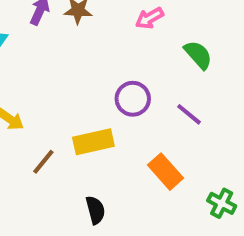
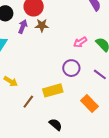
pink arrow: (150, 18) -> (80, 42), moved
black semicircle: (95, 210) -> (56, 124), turned -32

